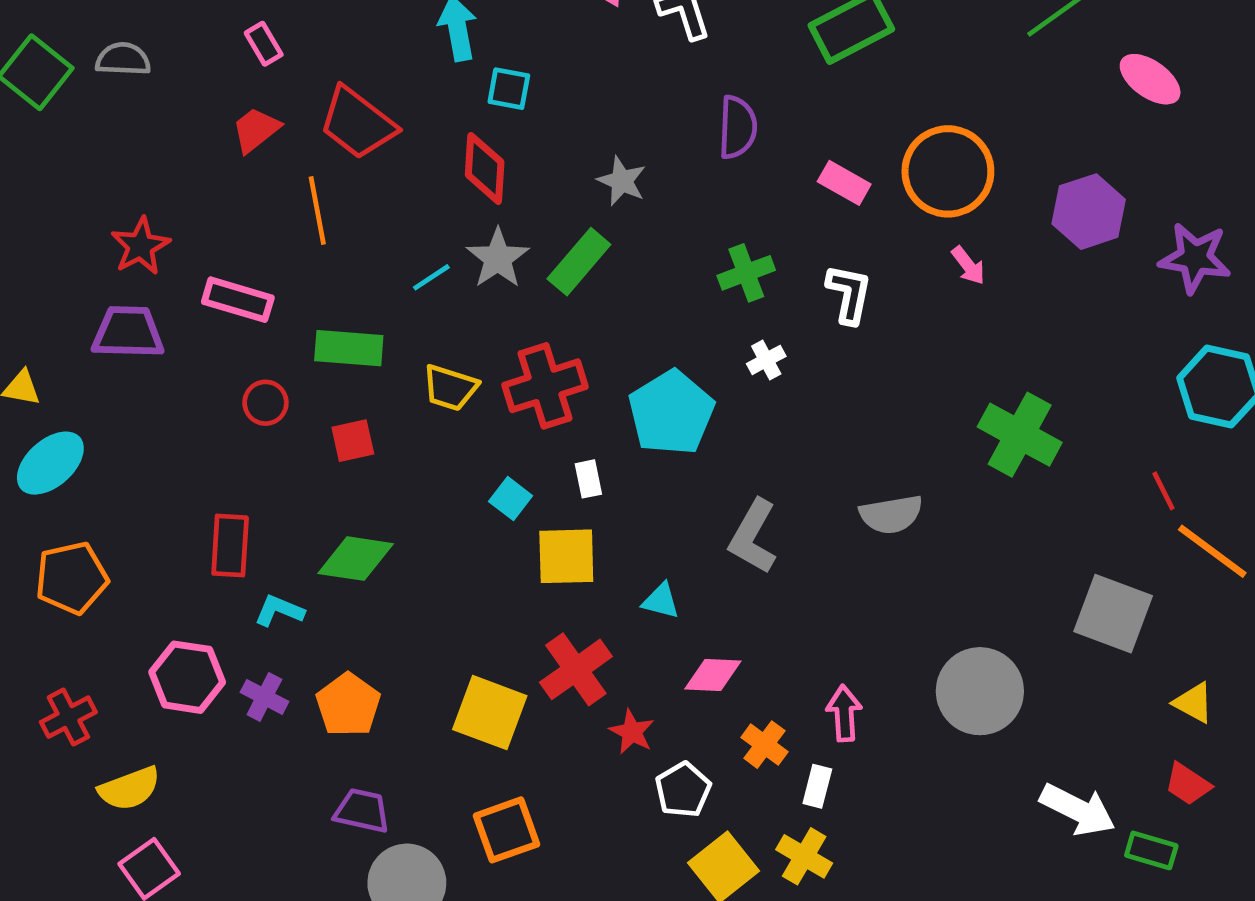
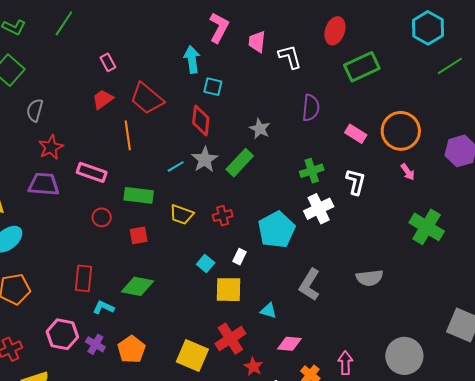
gray semicircle: (123, 59) -> (35, 110), moved, turned -80
white cross: (766, 360) -> (319, 209), size x1.8
red cross: (545, 386) -> (223, 216), size x0.6
green cross: (1020, 435) -> (427, 227), moved
white rectangle: (588, 479) -> (240, 257), turned 35

